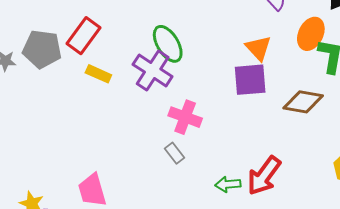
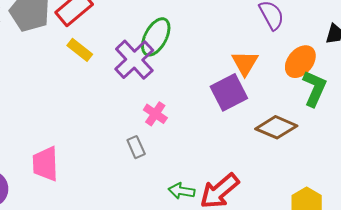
green ellipse: (168, 44) -> (156, 37), turned 45
purple square: (250, 80) -> (229, 92), turned -36
pink cross: (185, 117) -> (155, 114), size x0.7

